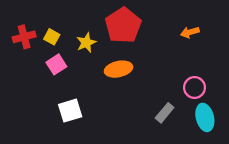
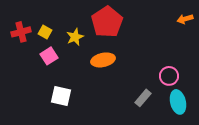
orange arrow: (190, 32) -> (185, 19), moved
white square: (70, 111) -> (61, 96), turned 30

